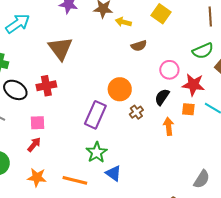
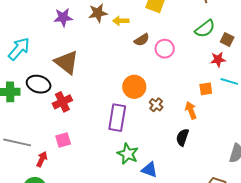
pink circle: (169, 70) -> (165, 49), moved
red star: (193, 85) -> (218, 59), moved, size x0.7
black ellipse: (15, 90) -> (39, 84), moved
black semicircle: (162, 97) -> (182, 137), moved
red arrow: (34, 145) -> (42, 159), moved

